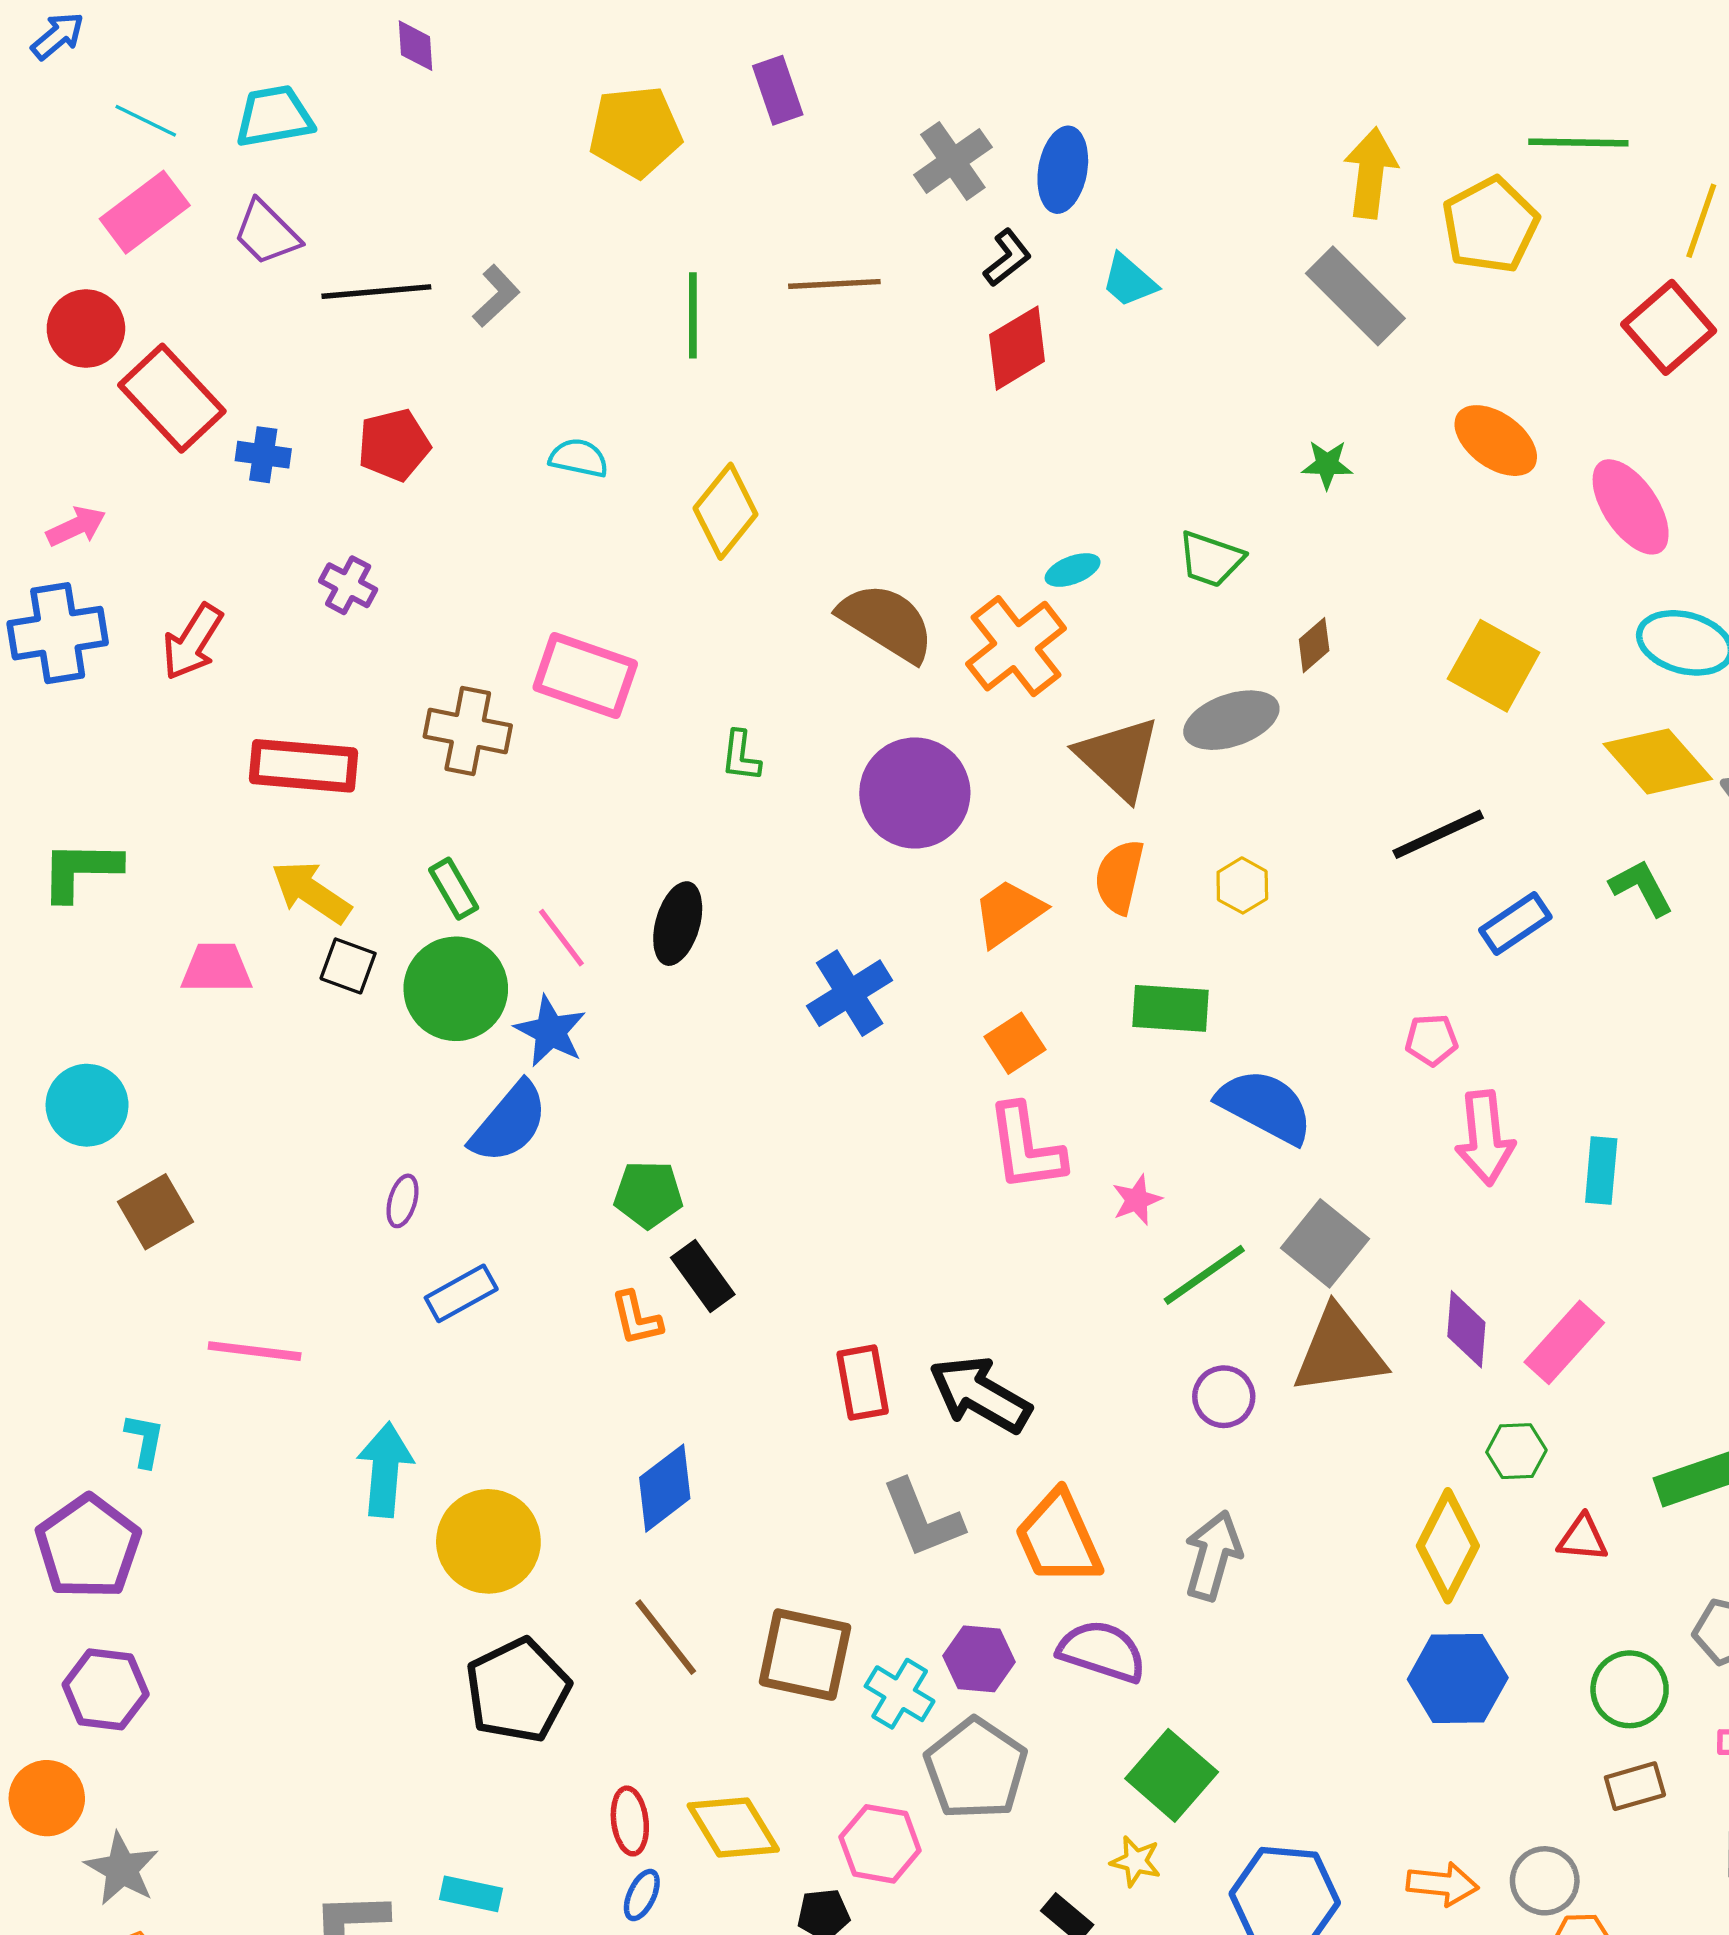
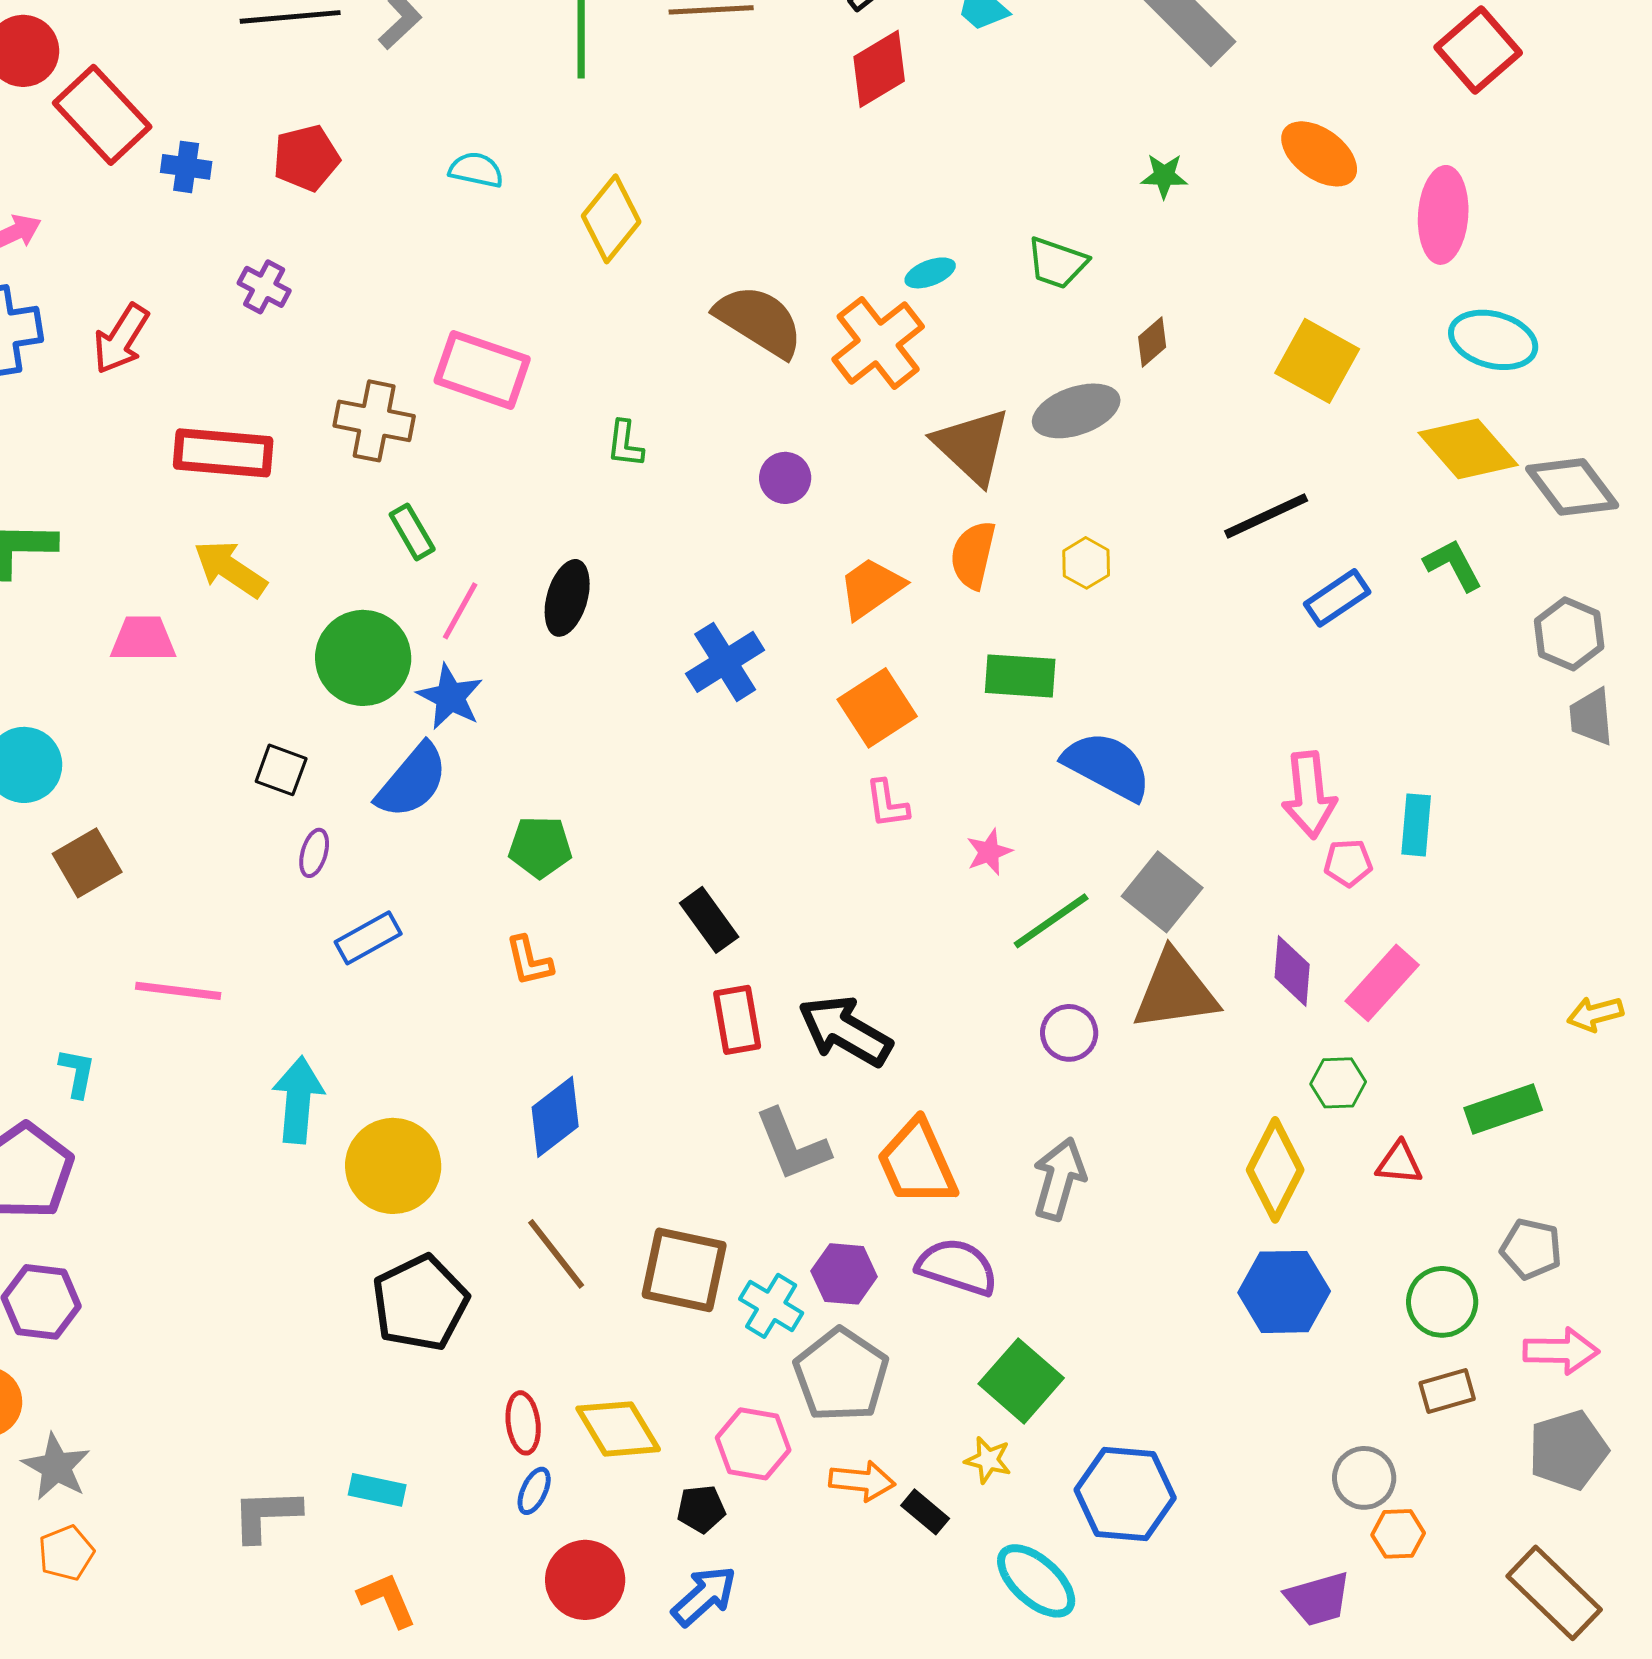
pink ellipse: (1631, 507) -> (1443, 215), turned 38
purple circle: (915, 793) -> (785, 478), size x0.5
green rectangle: (454, 889) -> (412, 532), moved
pink line: (561, 938) -> (460, 611), turned 66
black square: (348, 966) -> (281, 770), moved
pink pentagon: (1432, 1040) -> (1348, 863), moved
orange square: (1015, 1043) -> (877, 708), size x1.4
pink L-shape: (1026, 1148) -> (887, 804), size x0.6
black rectangle: (703, 1276) -> (709, 920), moved
orange arrow: (1442, 1884) -> (862, 1481), moved

